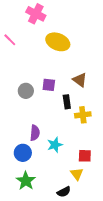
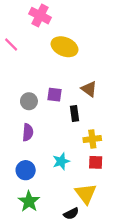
yellow cross: (83, 115) -> (92, 139), moved
purple semicircle: (35, 133) -> (28, 132), moved
red square: (85, 156) -> (96, 162), moved
yellow triangle: (77, 174) -> (86, 194), size x1.5

